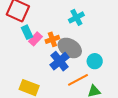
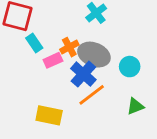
pink rectangle: (35, 39) -> (53, 60), moved, turned 32
orange line: (78, 80) -> (92, 95), moved

